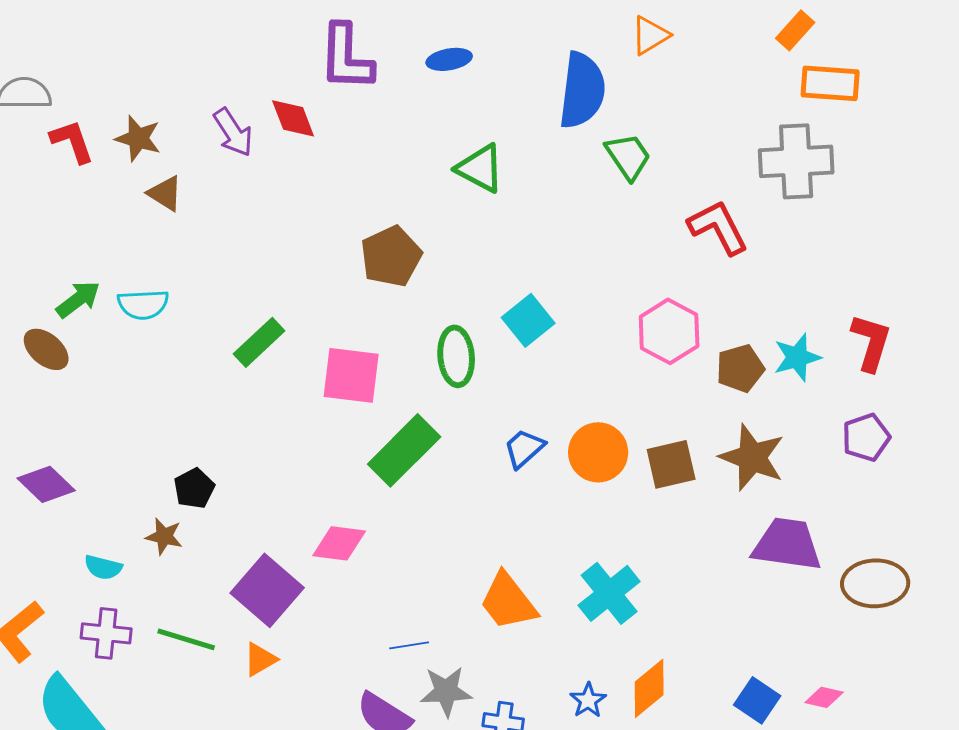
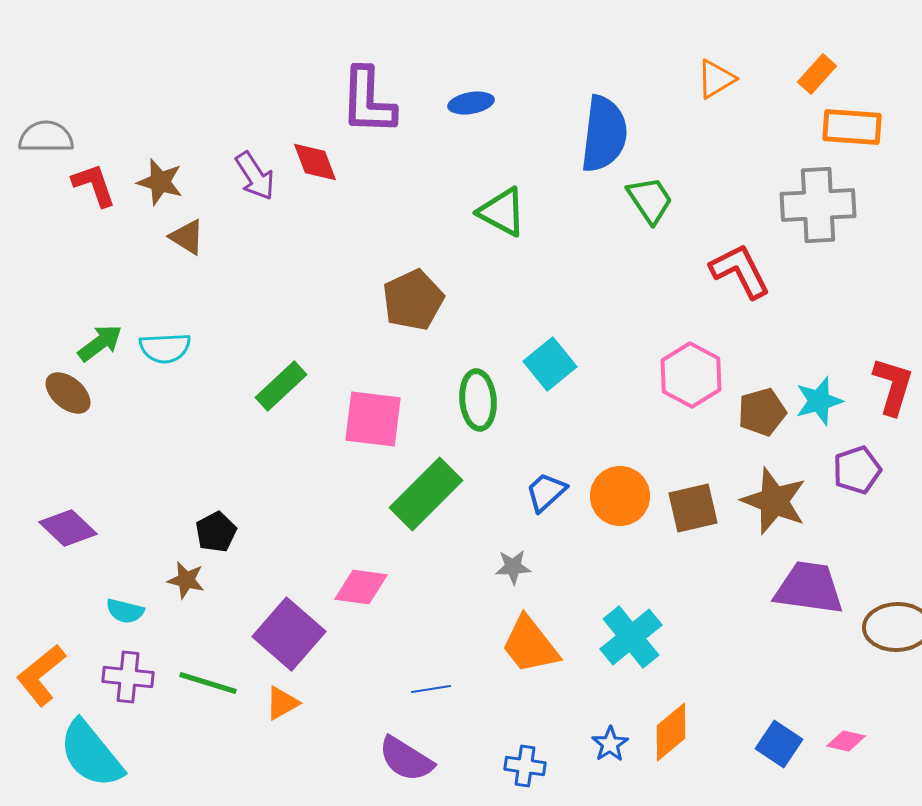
orange triangle: (650, 35) -> (716, 79), moved
purple pentagon: (866, 437) -> (857, 470), moved
gray star: (446, 691) -> (513, 567), moved, size x0.7

